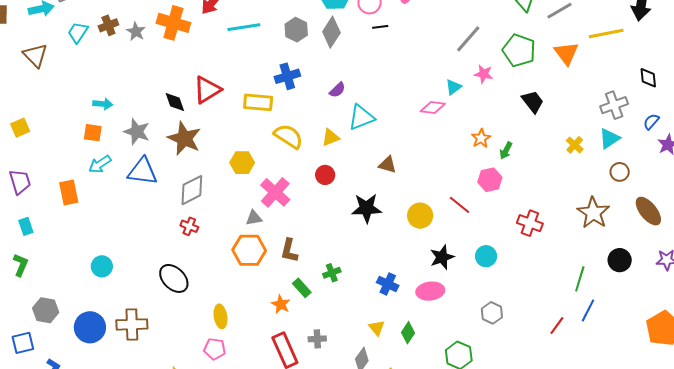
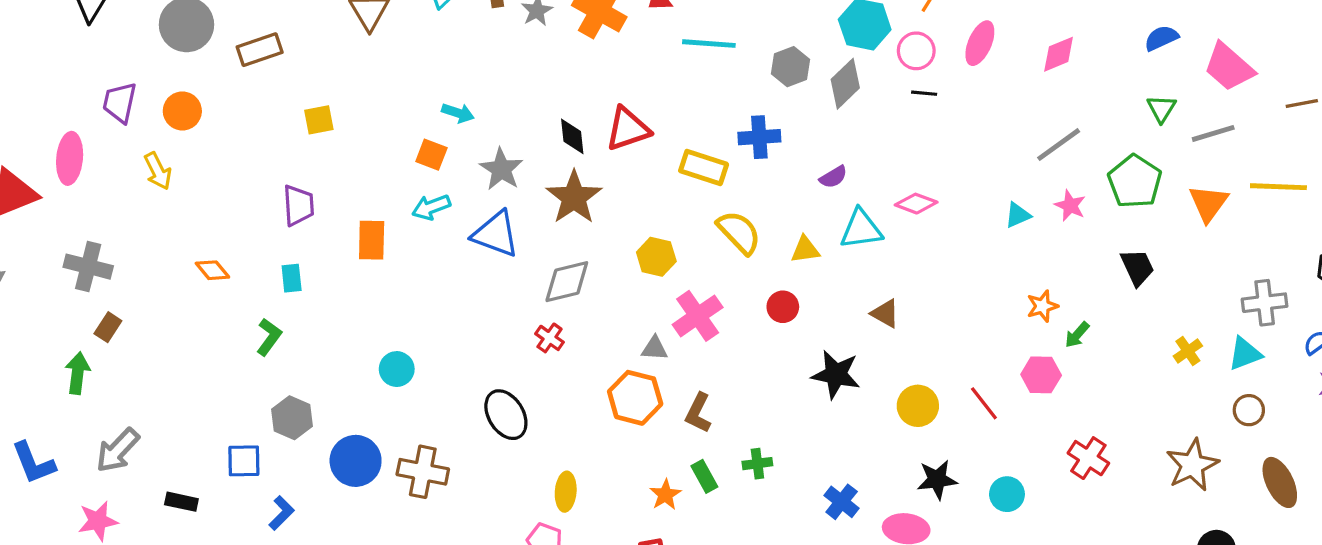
pink diamond: (433, 107) -> (916, 204), moved

